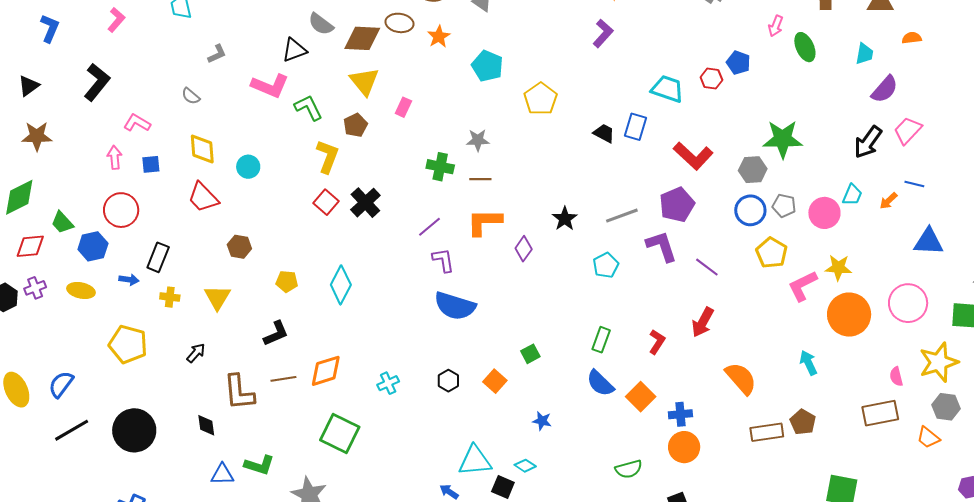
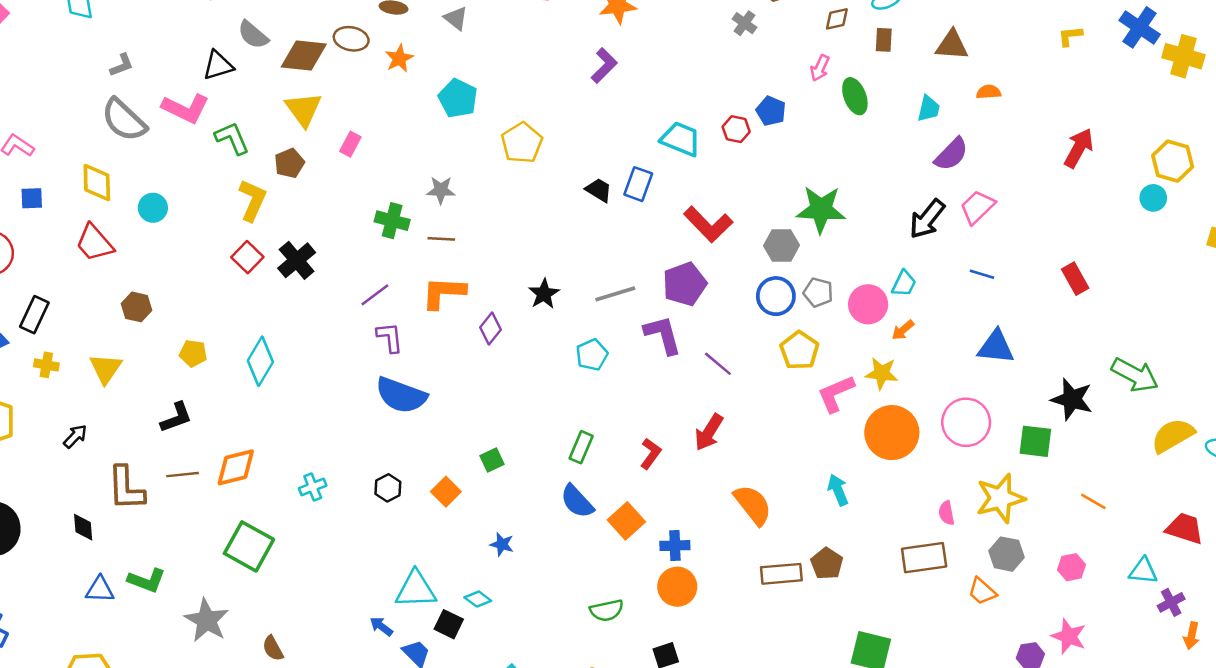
gray semicircle: (191, 96) -> (124, 120), moved, size x2.0
orange arrow: (888, 201) -> (903, 330), moved

